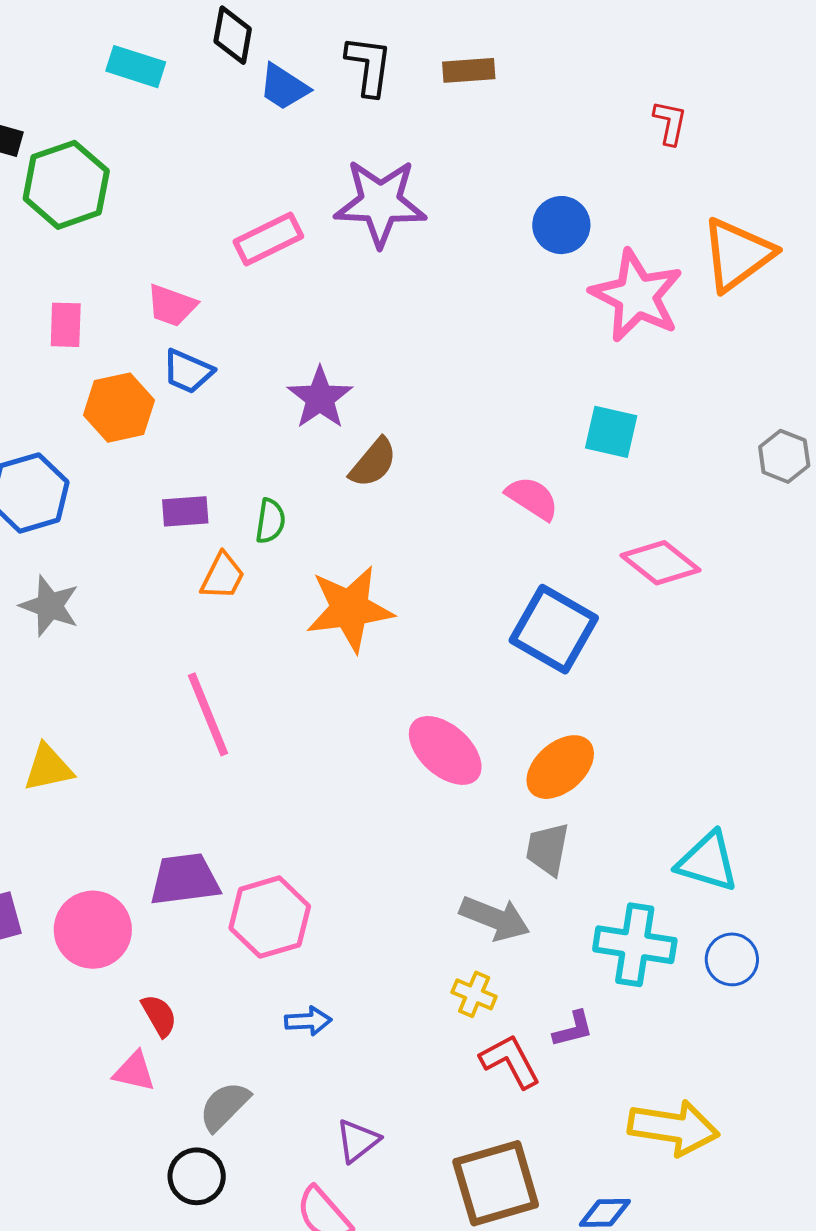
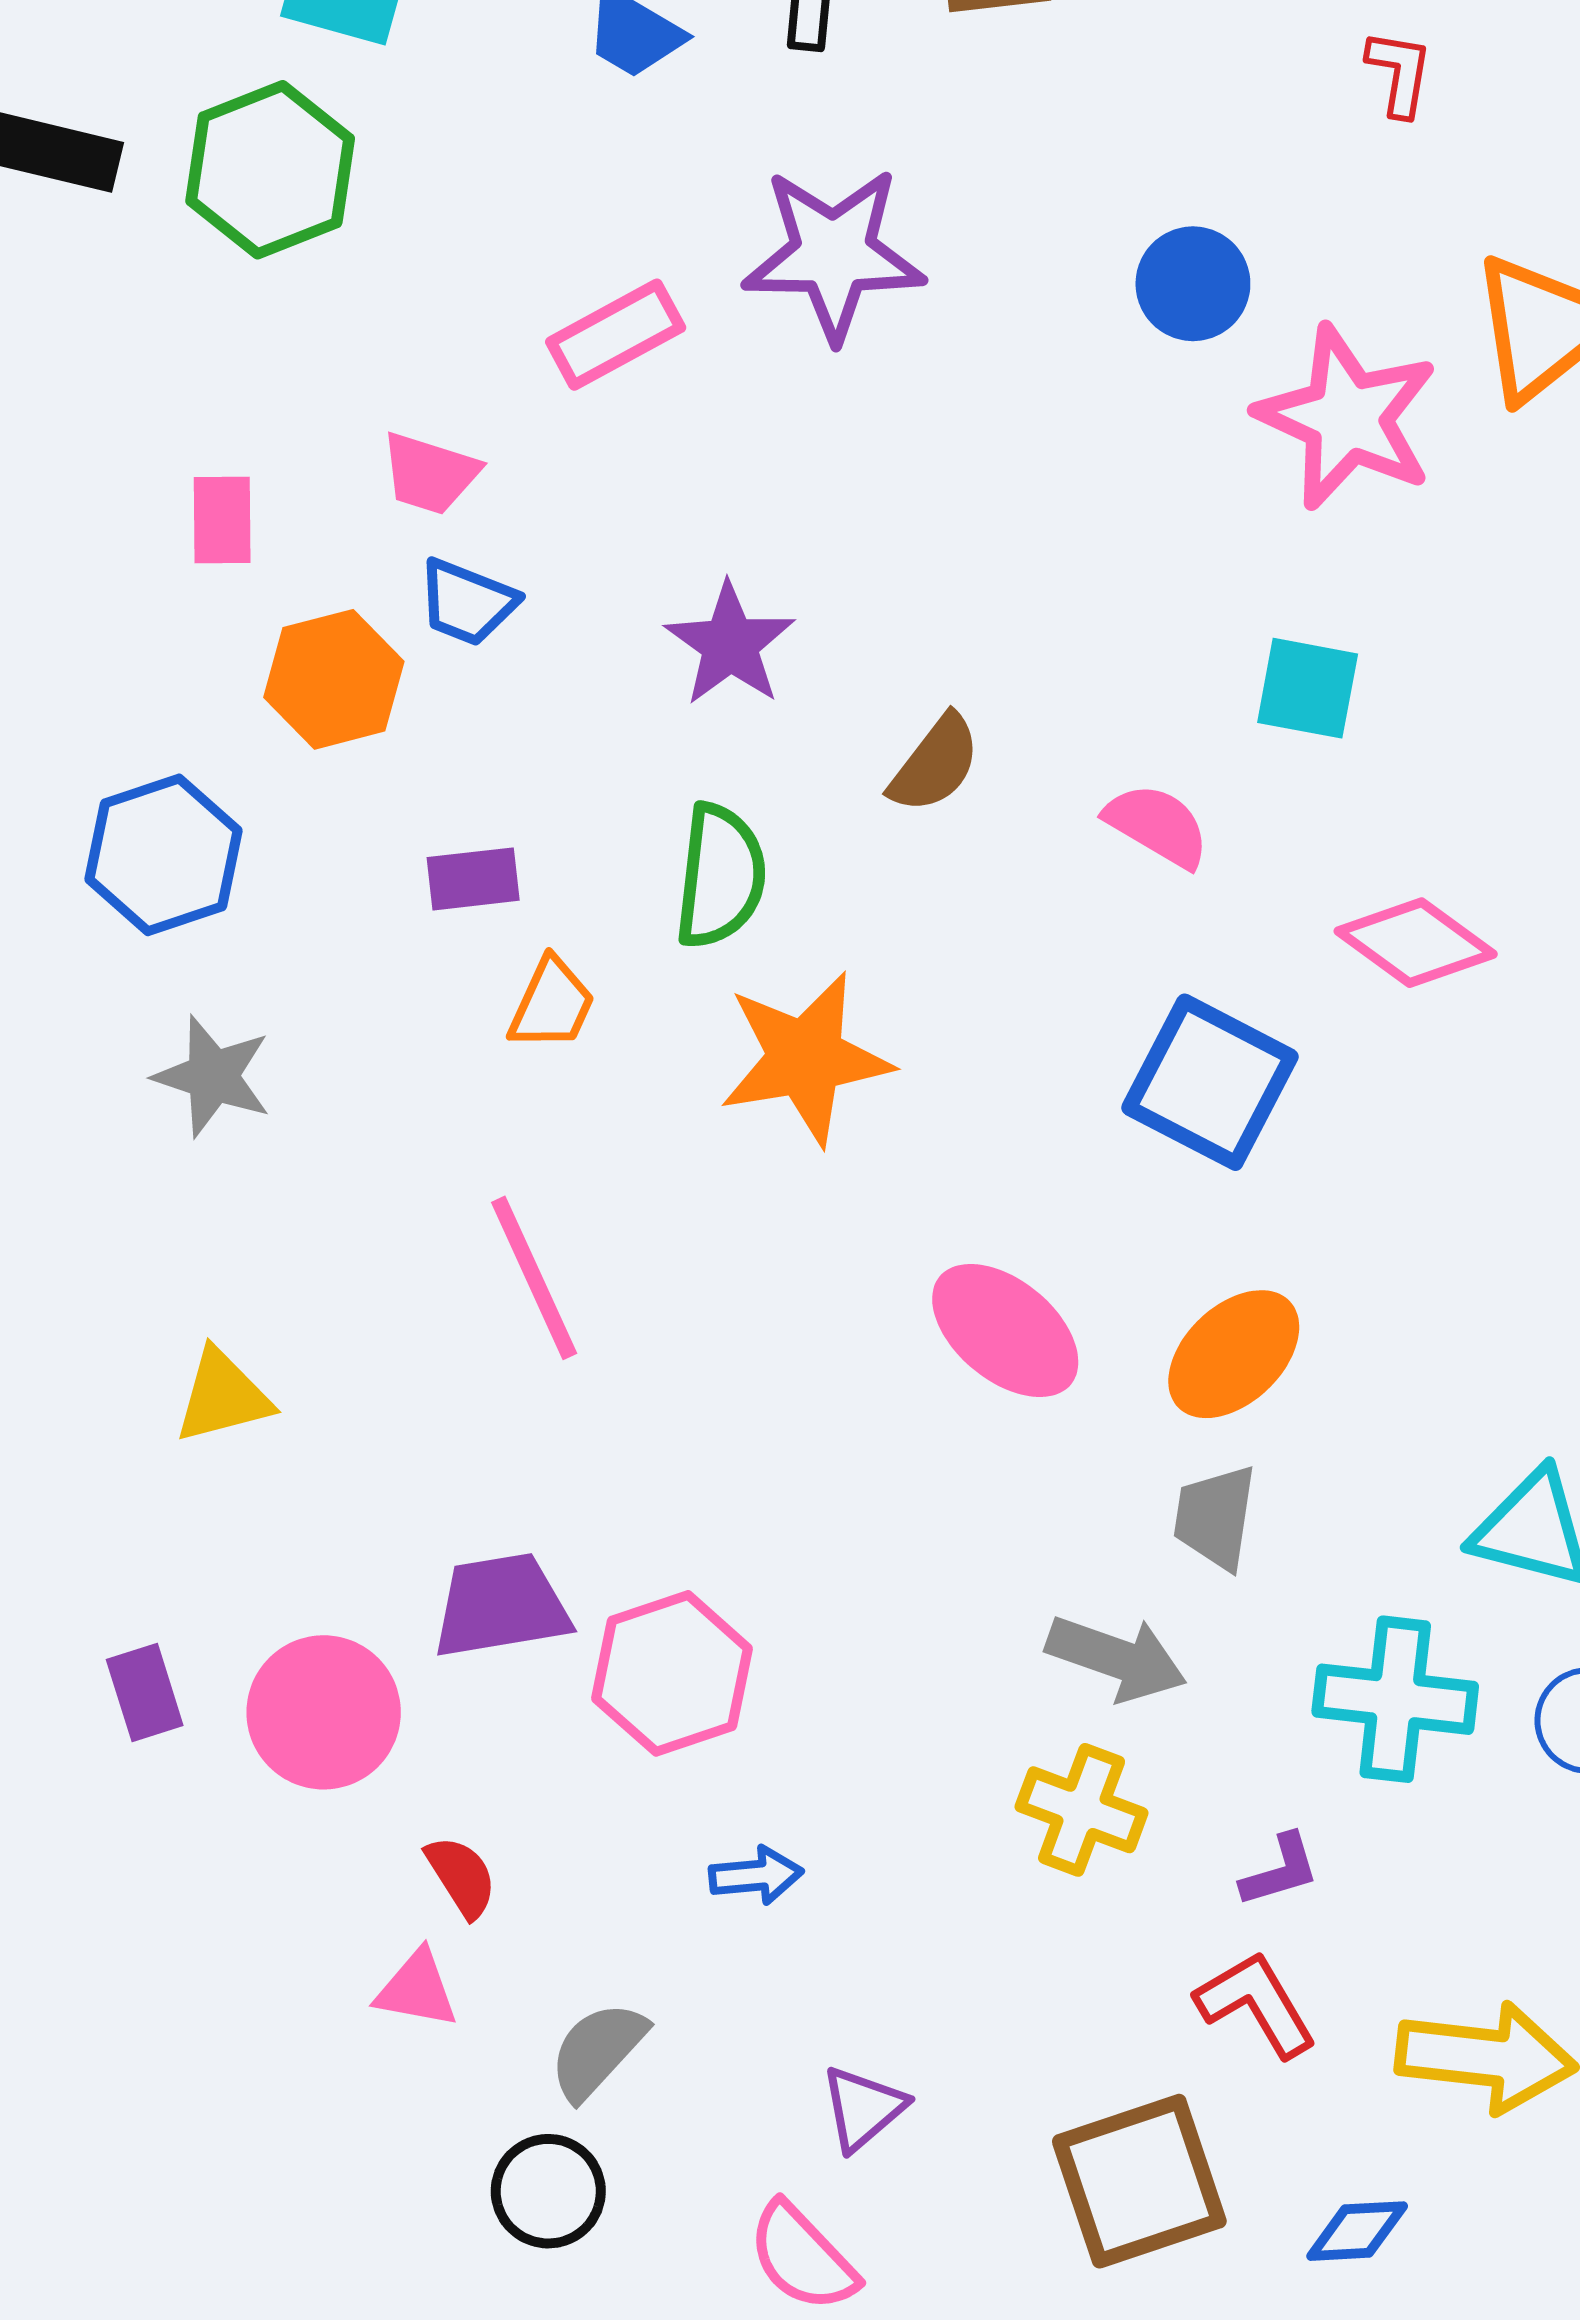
green hexagon: (66, 185) -> (270, 170), moved
brown semicircle: (373, 463) -> (935, 764), moved
green semicircle: (270, 521) -> (720, 876), moved, size x1.6
yellow cross: (474, 994) -> (1082, 1810), size x1.4
red L-shape: (510, 1061) -> (1256, 2004), moved

